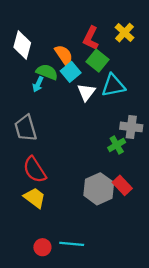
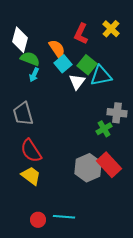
green square: (98, 61) -> (87, 65), moved
green semicircle: (47, 72) -> (30, 59), moved
red rectangle: (122, 185) -> (109, 165), size x1.4

